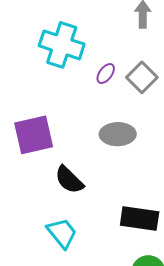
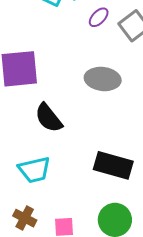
cyan trapezoid: (62, 233) -> (34, 170), turned 108

